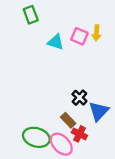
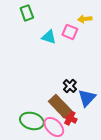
yellow arrow: (96, 33) -> (85, 19), moved, turned 80
brown rectangle: (68, 120) -> (60, 106), size x1.6

